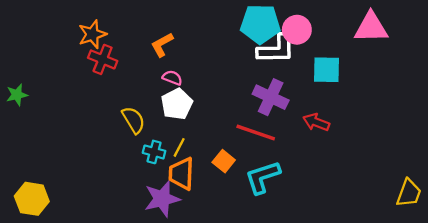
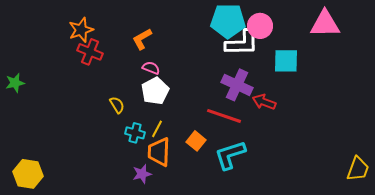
yellow semicircle: (133, 120) -> (117, 105), size x0.7
red arrow: (316, 122) -> (264, 102), moved
purple star: (162, 199) -> (142, 174), size x0.6

